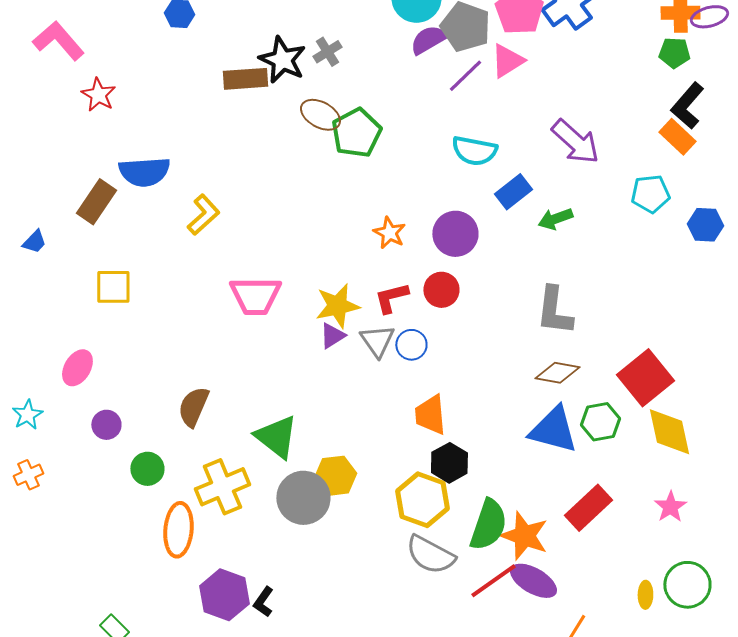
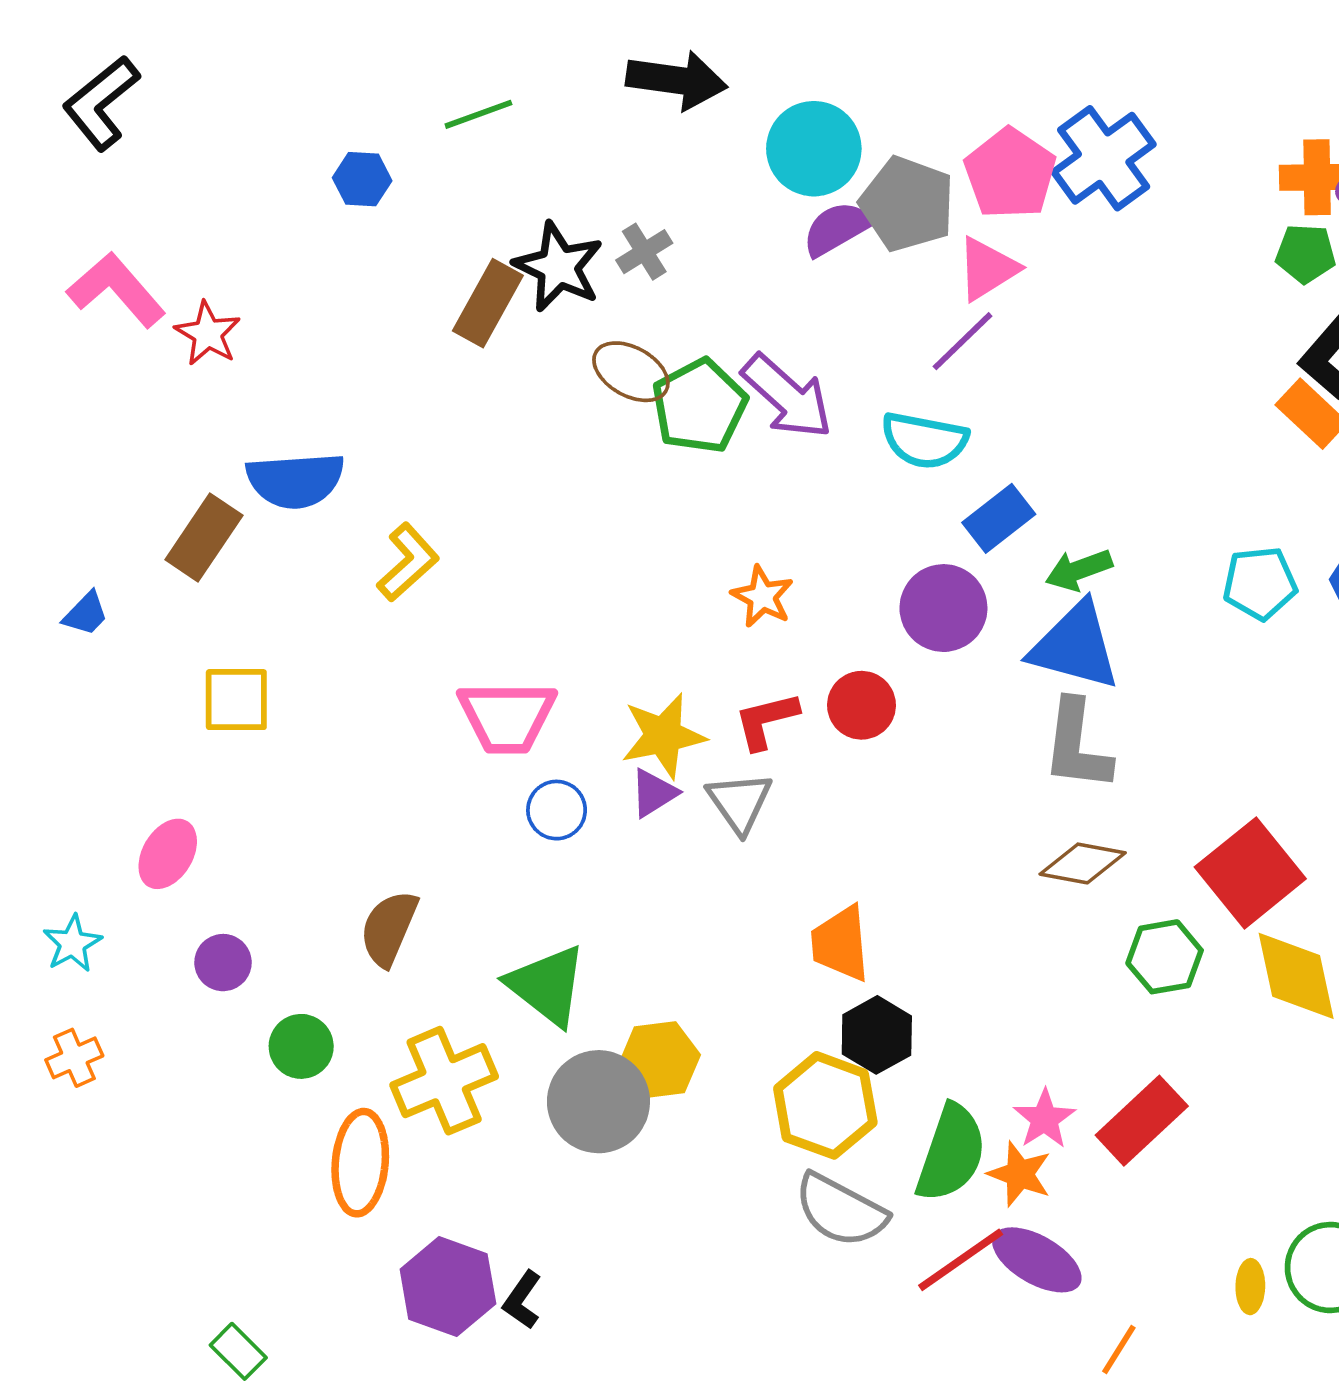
pink L-shape: (58, 41) -> (116, 290), moved
purple line: (465, 76) -> (963, 341), moved
brown rectangle: (245, 79) -> (488, 303), turned -57
purple arrow: (575, 142) -> (787, 396), moved
cyan pentagon: (650, 194) -> (1260, 583), moved
purple circle: (455, 234) -> (943, 608), moved
blue circle: (411, 345) -> (557, 810), moved
blue triangle: (553, 430) -> (1075, 646), moved
pink star: (670, 507) -> (1044, 1119), moved
orange star: (524, 536) -> (1020, 1174), size x0.7

